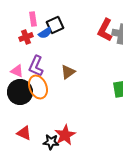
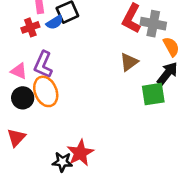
brown triangle: (68, 72) -> (129, 62), moved
black circle: (20, 92) -> (23, 98), size x0.7
red triangle: (24, 133) -> (16, 138), moved, turned 49

